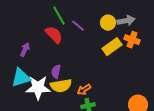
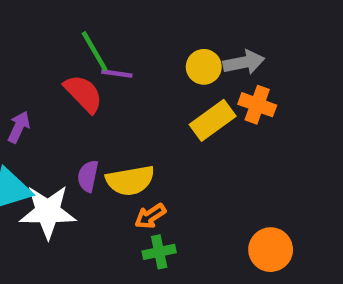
purple line: (78, 26) -> (117, 74), moved, turned -32
yellow semicircle: (61, 86) -> (130, 181), moved

